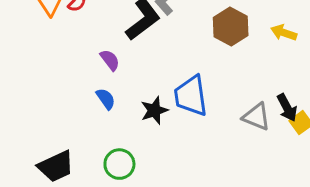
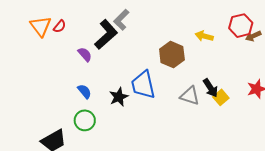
brown hexagon: (231, 27) -> (172, 55), moved
purple semicircle: (110, 60) -> (85, 54), moved
green circle: (119, 164) -> (85, 120), moved

